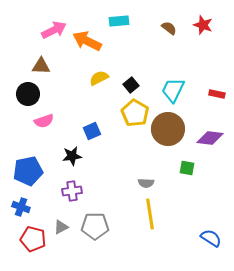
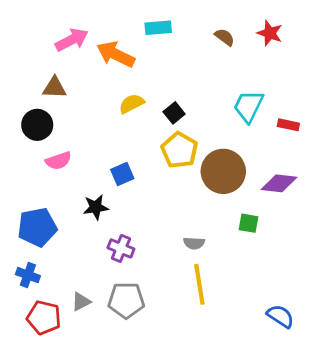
cyan trapezoid: (173, 90) -> (249, 106), moved
purple cross: (72, 191) -> (121, 248), moved, turned 30

